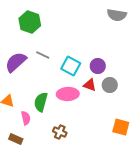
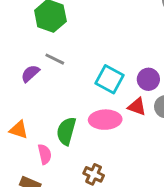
gray line: (43, 55) -> (55, 59), moved
purple semicircle: (16, 62) -> (30, 74), size x0.6

